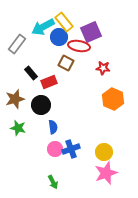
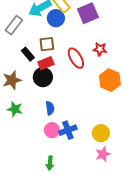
red ellipse: (79, 46) -> (76, 58), moved, turned 50
brown square: (66, 63) -> (47, 44), moved, turned -35
black circle: (41, 105) -> (43, 77), moved
pink star: (106, 173) -> (103, 154), size x0.7
green arrow: (53, 182) -> (50, 163), turned 32

